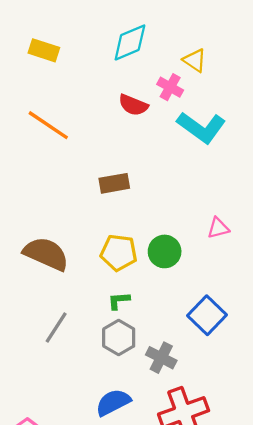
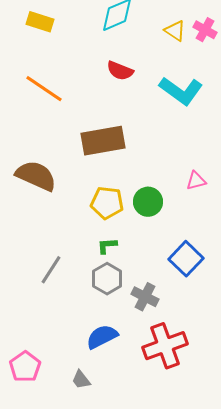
pink cross: (170, 87) -> (205, 30), moved
brown rectangle: (114, 183) -> (103, 141), size x1.6
brown semicircle: (46, 254) -> (36, 176), moved

